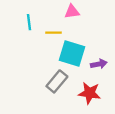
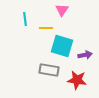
pink triangle: (72, 12) -> (62, 10), turned -48
gray rectangle: (57, 81) -> (49, 70), turned 60

